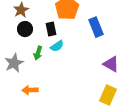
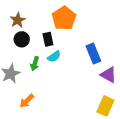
blue rectangle: (96, 27) -> (93, 53), moved
orange arrow: (30, 90) -> (27, 101), turned -42

